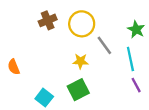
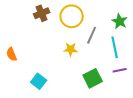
gray line: (104, 45) -> (92, 35), turned 60
purple line: (136, 85) -> (120, 70), turned -72
green square: (78, 90) -> (93, 78), moved

